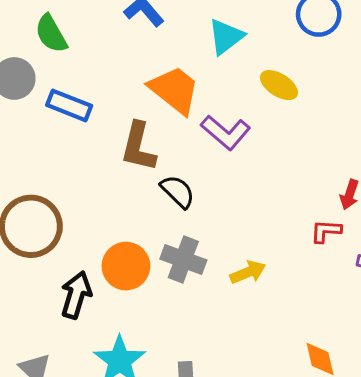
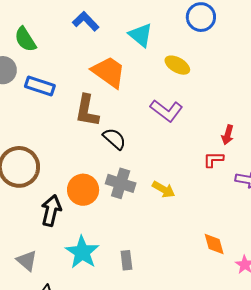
cyan triangle: (226, 37) -> (141, 35), turned -40
purple L-shape: (226, 132) -> (166, 111), moved
yellow arrow: (248, 272) -> (164, 189), turned 55

